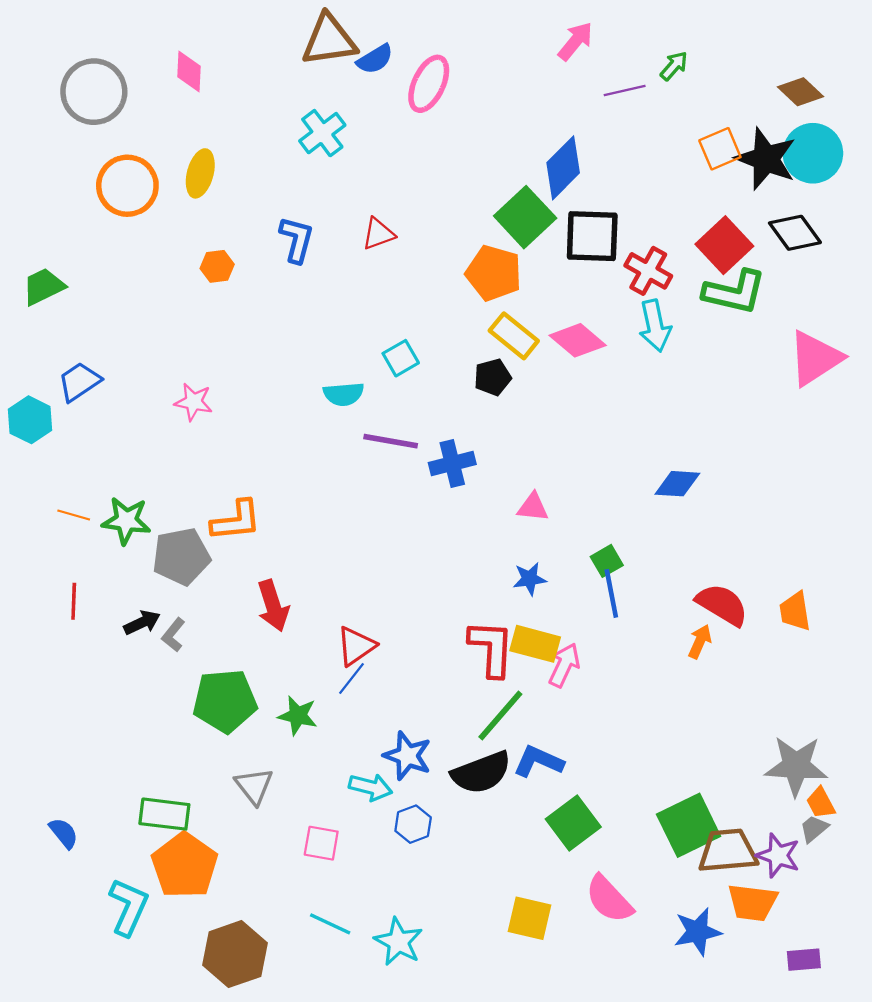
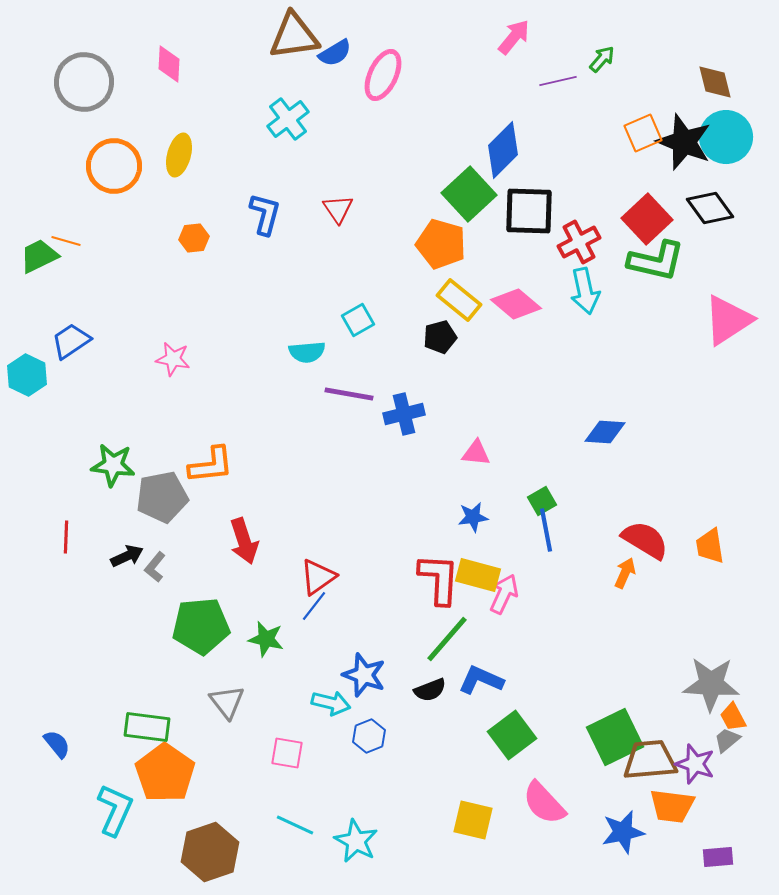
brown diamond: (801, 92) -> (715, 82), turned 33
red triangle: (378, 234) -> (338, 209), turned -44
red cross: (648, 271) -> (579, 242), turned 33
orange line: (74, 515) -> (66, 241), moved
black semicircle: (481, 773) -> (430, 690), size x0.6

